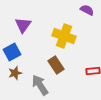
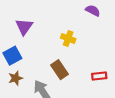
yellow cross: (64, 36) -> (68, 38), size x0.6

